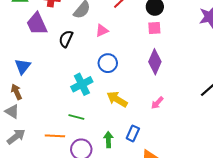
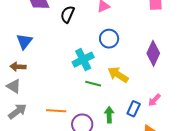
purple diamond: (155, 62) -> (153, 53), moved
brown arrow: (16, 92) -> (18, 67), turned -63
pink arrow: (157, 103) -> (154, 100), moved
green line: (76, 117) -> (93, 84), moved

